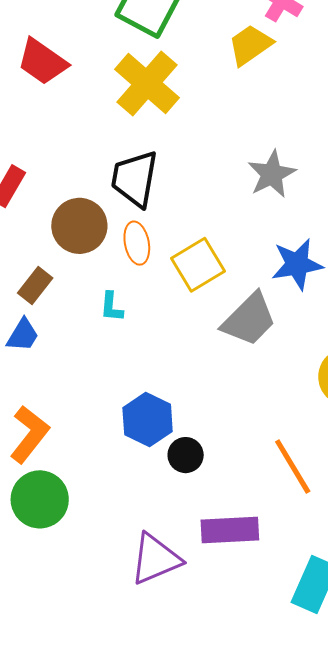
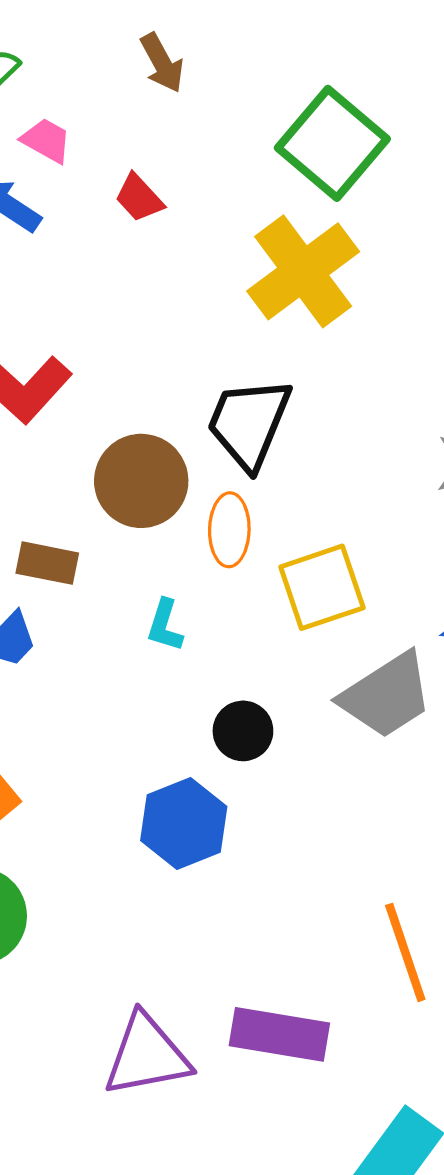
red trapezoid: (42, 62) -> (139, 198), size x0.6
brown rectangle: (35, 285) -> (47, 563), turned 51
black circle: (186, 455) -> (243, 731), moved

